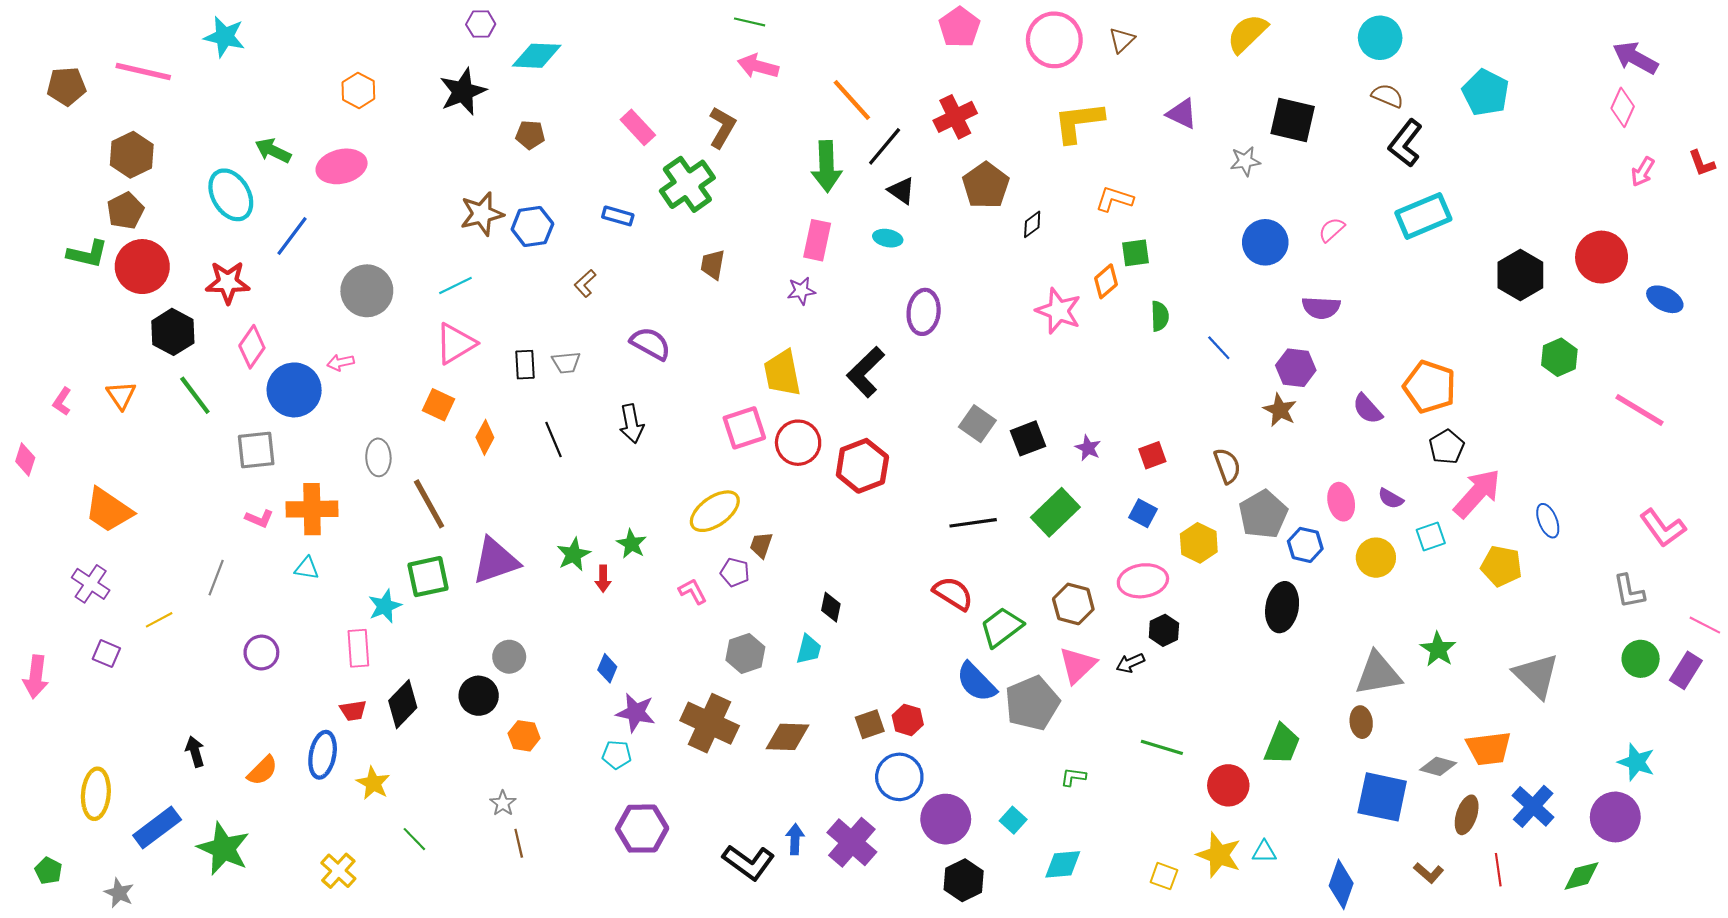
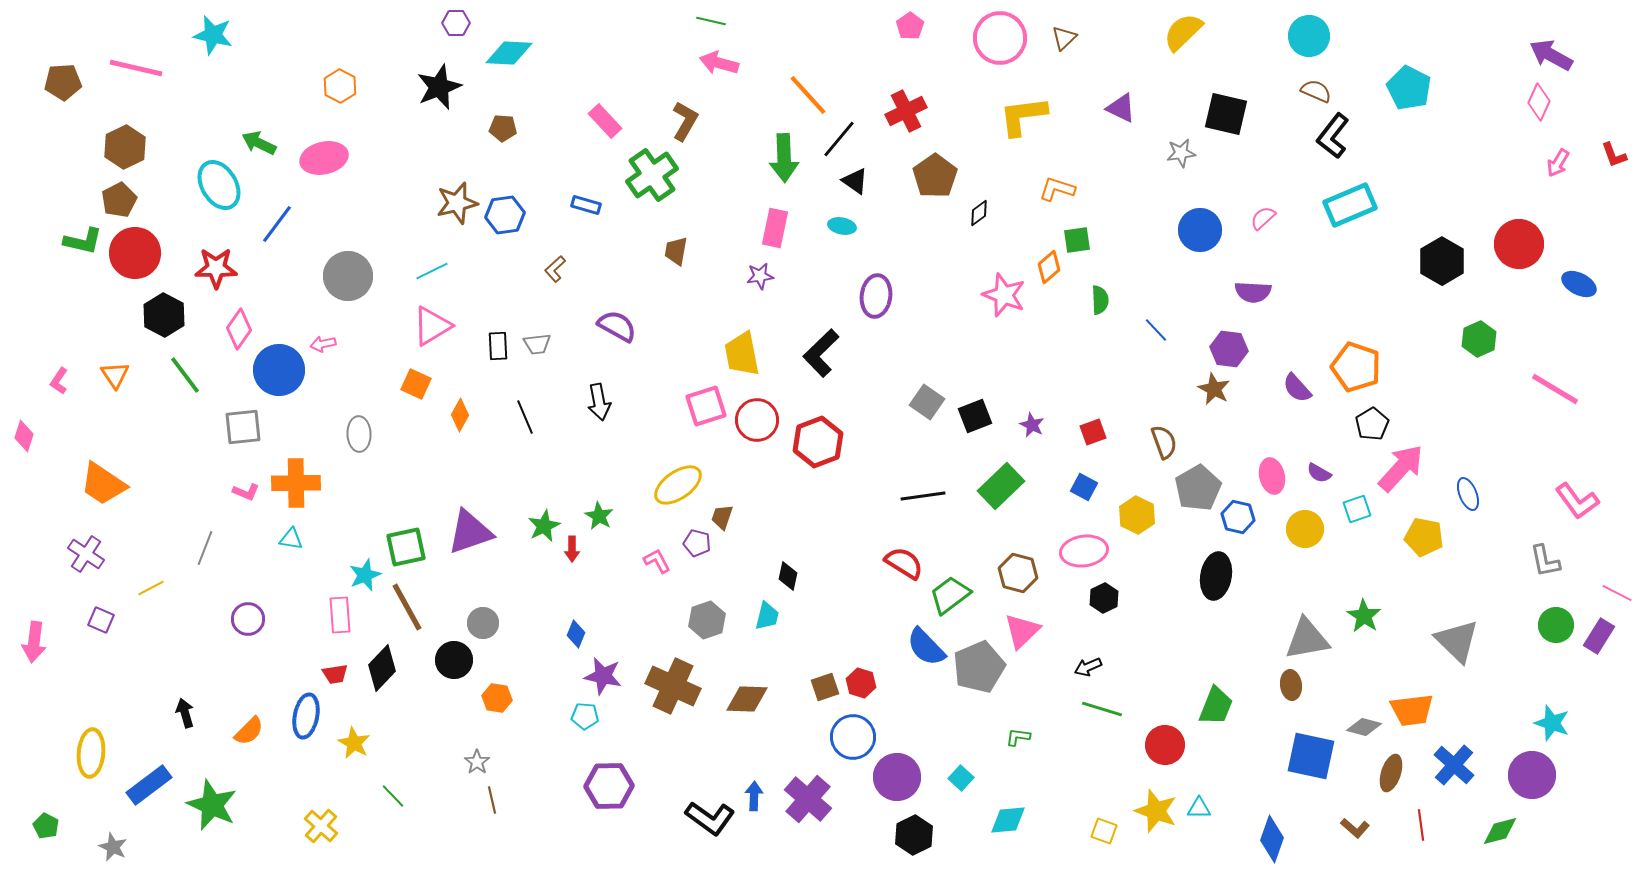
pink pentagon: (959, 27) -> (910, 26), size x0.7
brown line: (429, 504) -> (407, 607), moved
black arrow: (1130, 663) -> (1088, 667), moved

